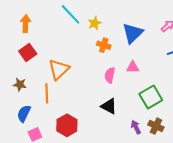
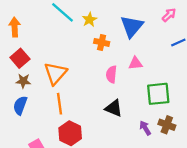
brown star: (20, 85) -> (23, 81), moved
orange line: (47, 93) -> (60, 104), moved
green square: (151, 97) -> (158, 94), turned 30
blue semicircle: (24, 113) -> (20, 105), moved

